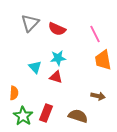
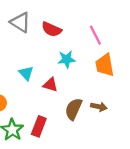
gray triangle: (30, 23) -> (20, 22), turned -42
cyan star: (58, 58) -> (67, 59), moved
brown semicircle: (78, 116) -> (73, 109), moved, turned -84

